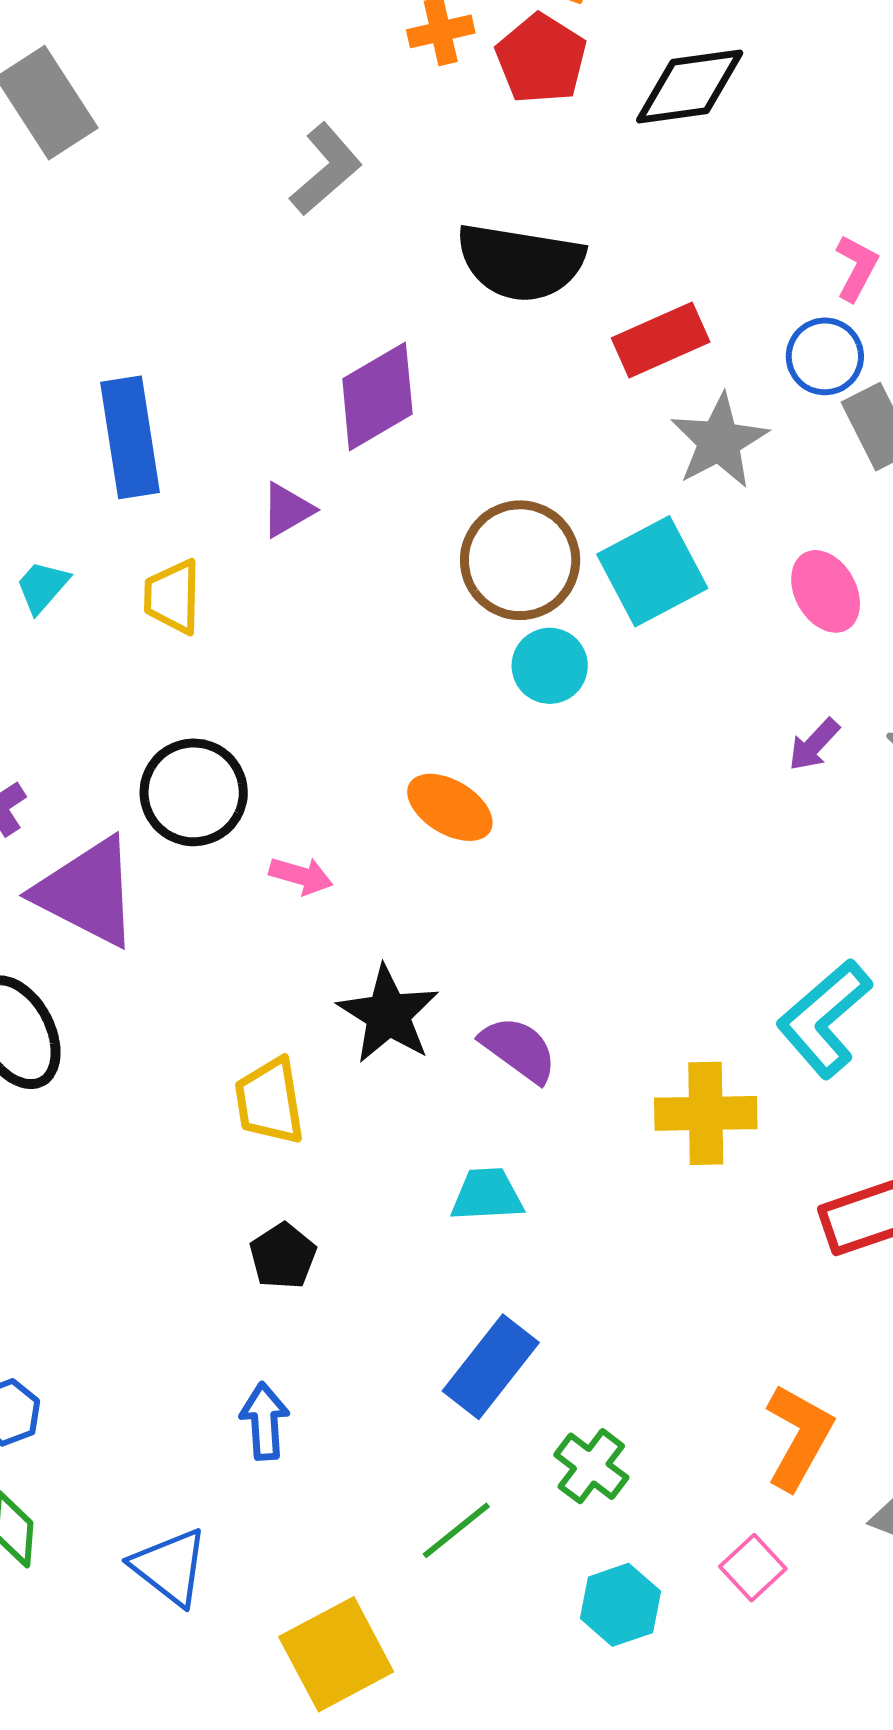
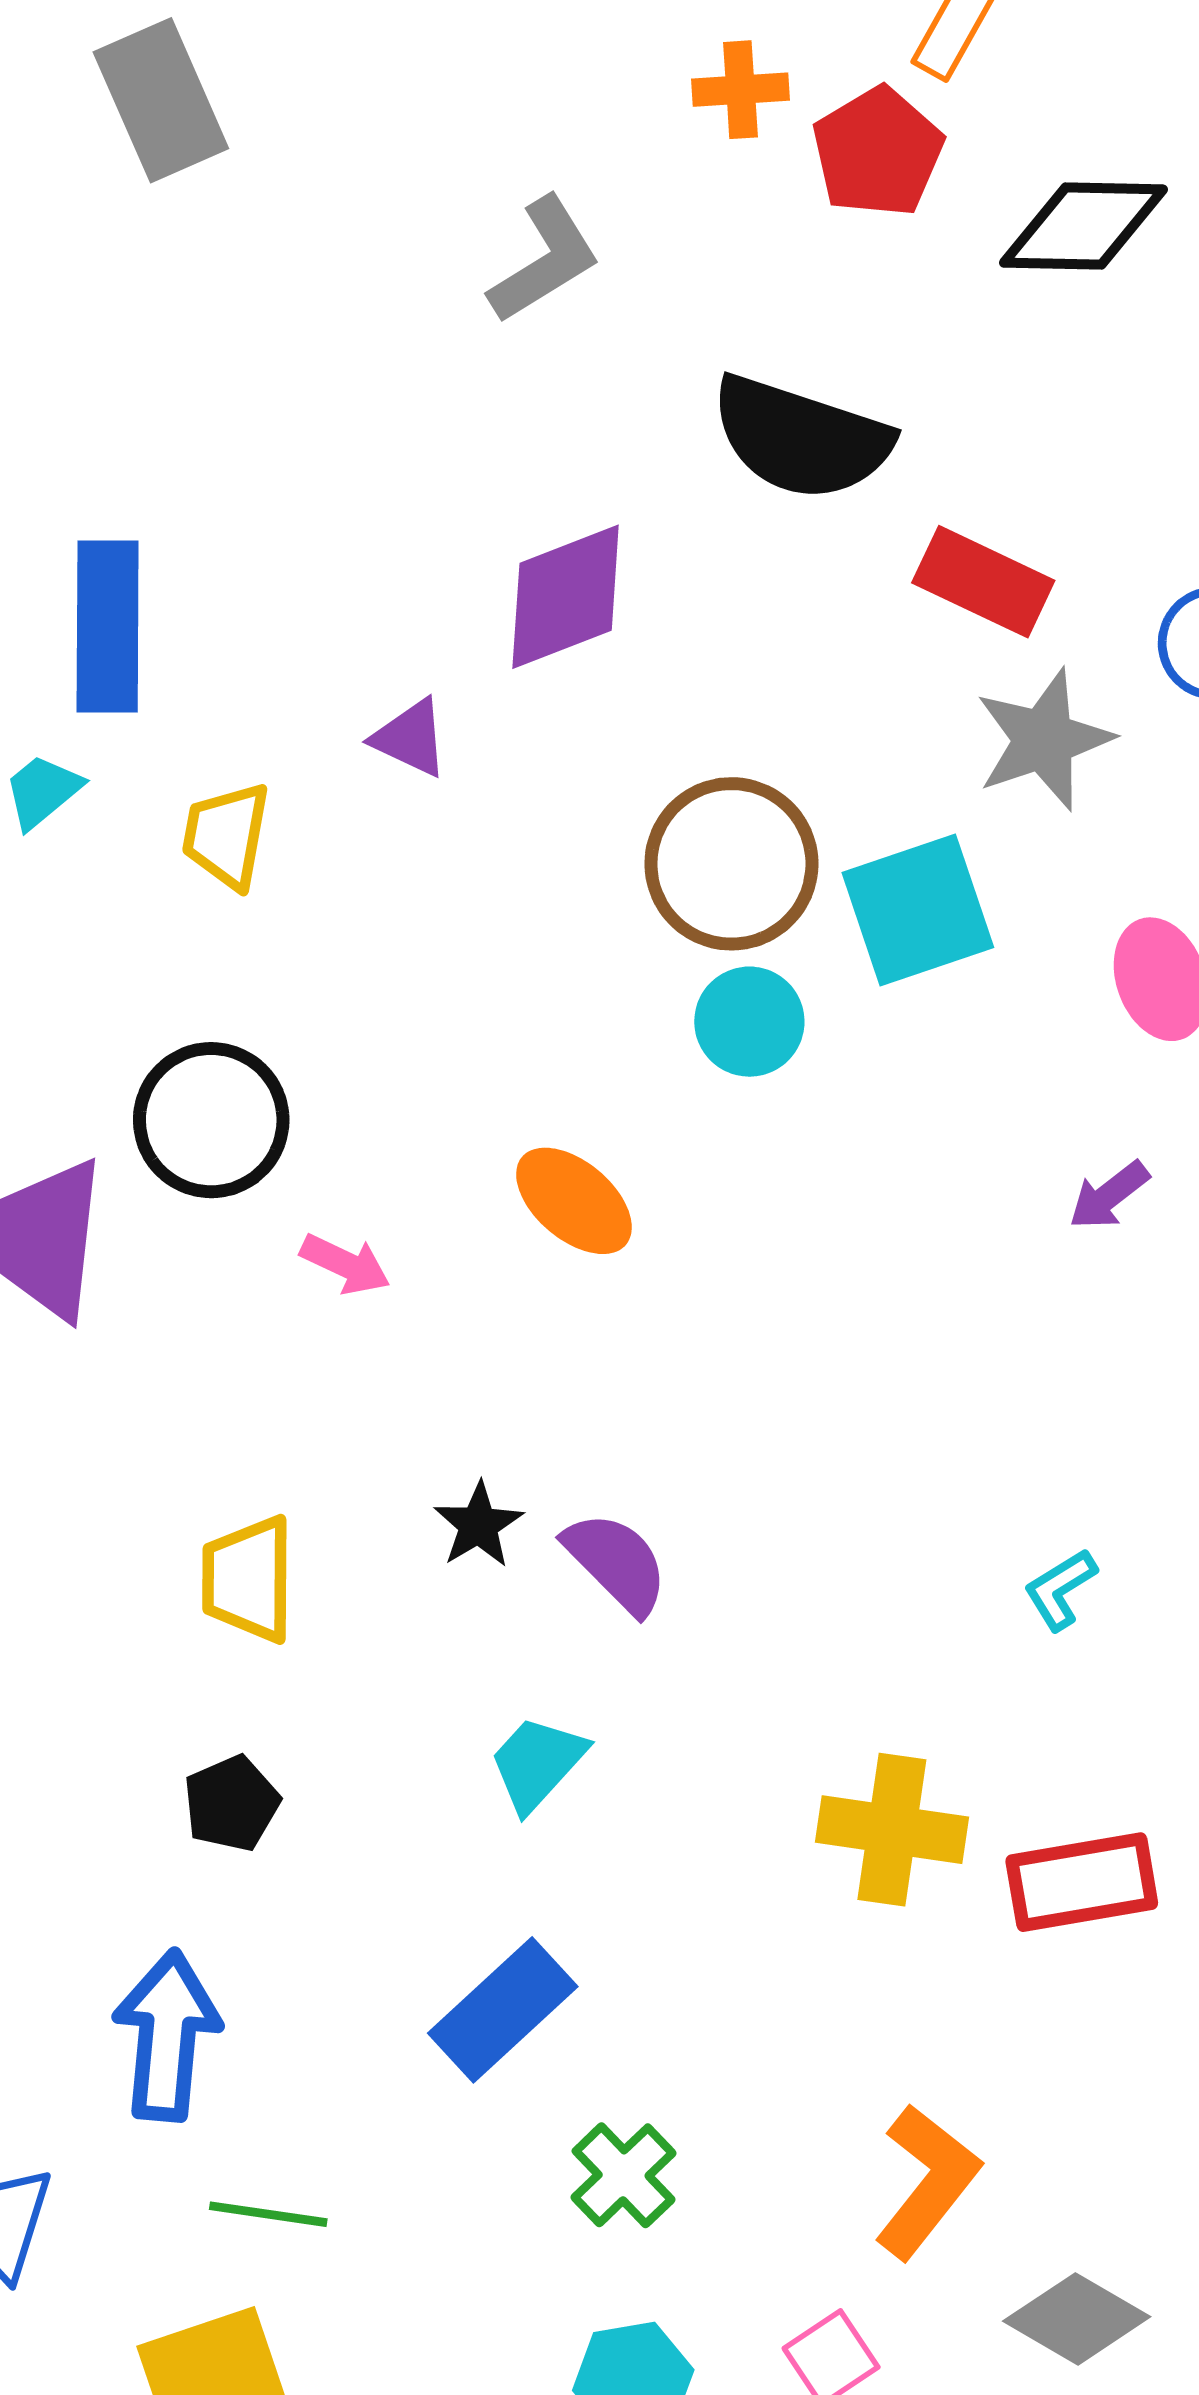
red rectangle: (661, 340) -> (983, 582), turned 40
blue rectangle: (130, 437) -> (108, 627), moved
purple triangle: (287, 510) -> (410, 738), turned 46
black star: (388, 1014) -> (478, 1525), moved, size x0.6
cyan L-shape: (824, 1019) -> (1060, 1589), size x0.5
yellow cross: (706, 1113) -> (892, 1830), moved
cyan trapezoid: (487, 1195) -> (537, 1763), turned -54
blue arrow: (265, 1421) -> (167, 2035), size x1.5
green line: (456, 1530) -> (268, 2214), moved, turned 38

